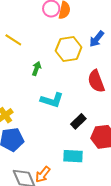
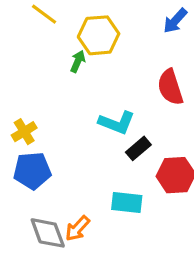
yellow hexagon: (69, 49) -> (99, 35), moved
cyan L-shape: (52, 100) -> (117, 123), moved

